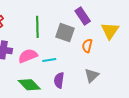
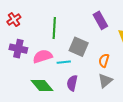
gray square: (65, 33) -> (79, 47), moved
orange semicircle: (87, 46) -> (104, 60), moved

